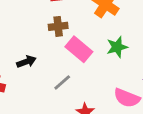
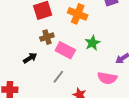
black arrow: (26, 62) -> (30, 58), moved

